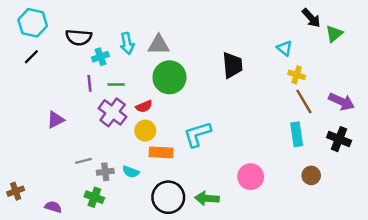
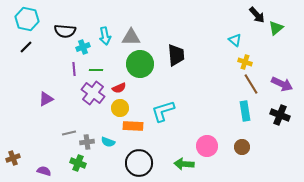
black trapezoid: (232, 65) -> (176, 55), moved
brown circle: (311, 175) -> (242, 147), moved
green arrow: (207, 198) -> (184, 164), moved

